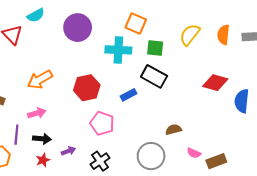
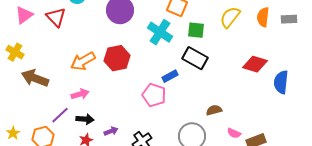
cyan cross: (118, 50) -> (160, 32), turned 30
red hexagon: (87, 88) -> (117, 58), moved
pink pentagon: (102, 123) -> (154, 95), moved
purple line: (16, 135) -> (60, 115), turned 42

